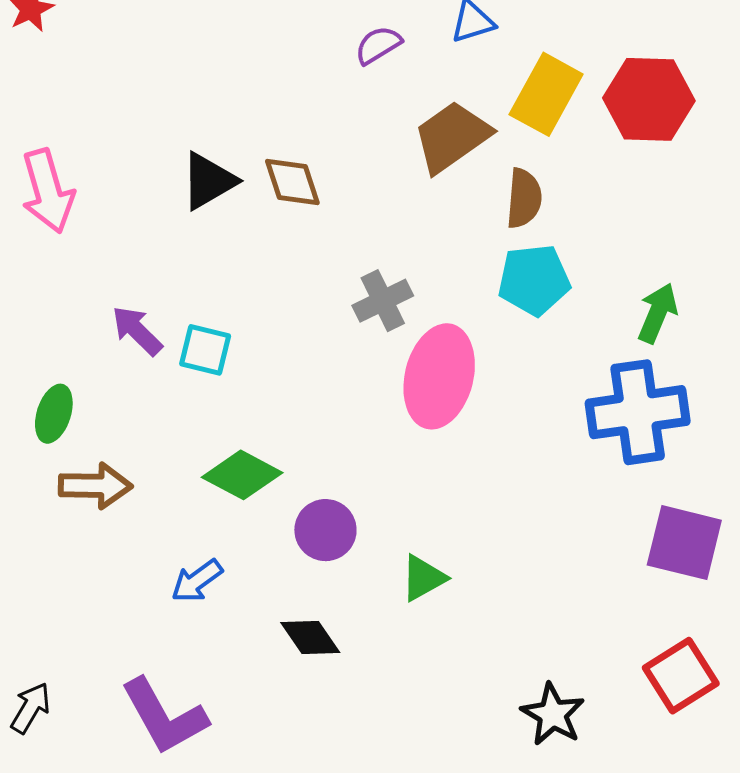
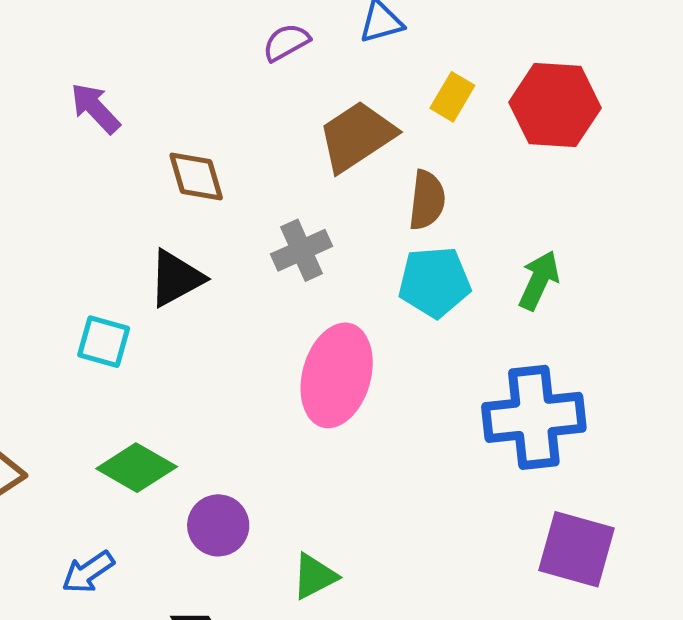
yellow rectangle: (546, 94) -> (452, 97), size x0.6
black triangle: (208, 181) -> (176, 278), moved
gray cross: (383, 301) -> (302, 250), moved
green arrow: (657, 313) -> (539, 280), moved
purple arrow: (137, 331) -> (95, 108), moved

